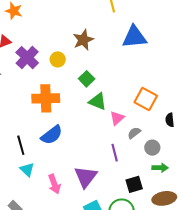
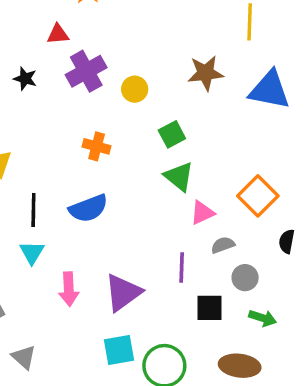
brown star: (83, 40) -> (206, 73), moved
orange cross: (46, 98) -> (97, 146), size x0.6
green arrow: (160, 168) -> (263, 318), moved
black square: (134, 184) -> (209, 308), moved

